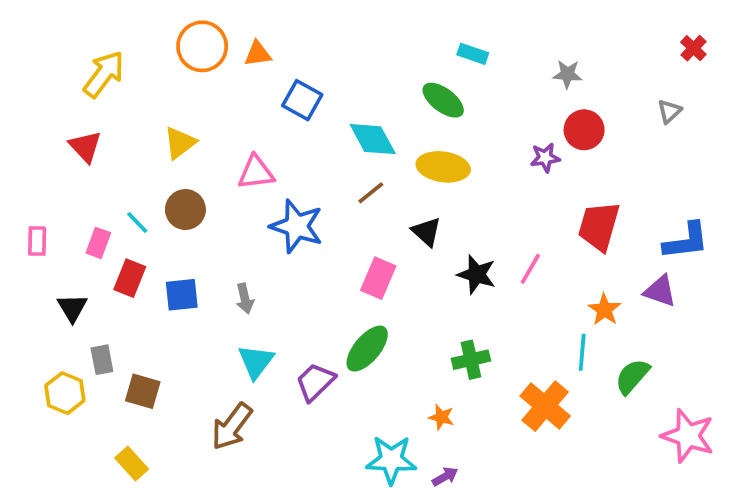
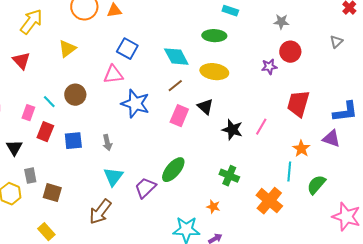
blue square: (302, 100) -> (127, 49), moved
green ellipse: (443, 100) -> (214, 36), turned -35
yellow triangle: (180, 143) -> (67, 49), moved
pink rectangle: (378, 278) -> (179, 116), moved
green cross: (471, 360) -> (229, 176), turned 36

